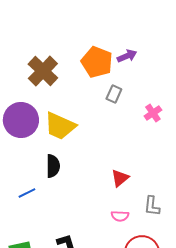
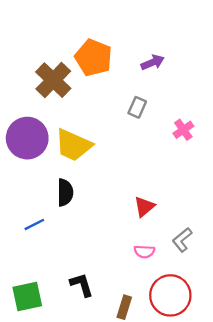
orange pentagon: (97, 62) -> (93, 58), moved
gray L-shape: (152, 206) -> (182, 240), turned 45

